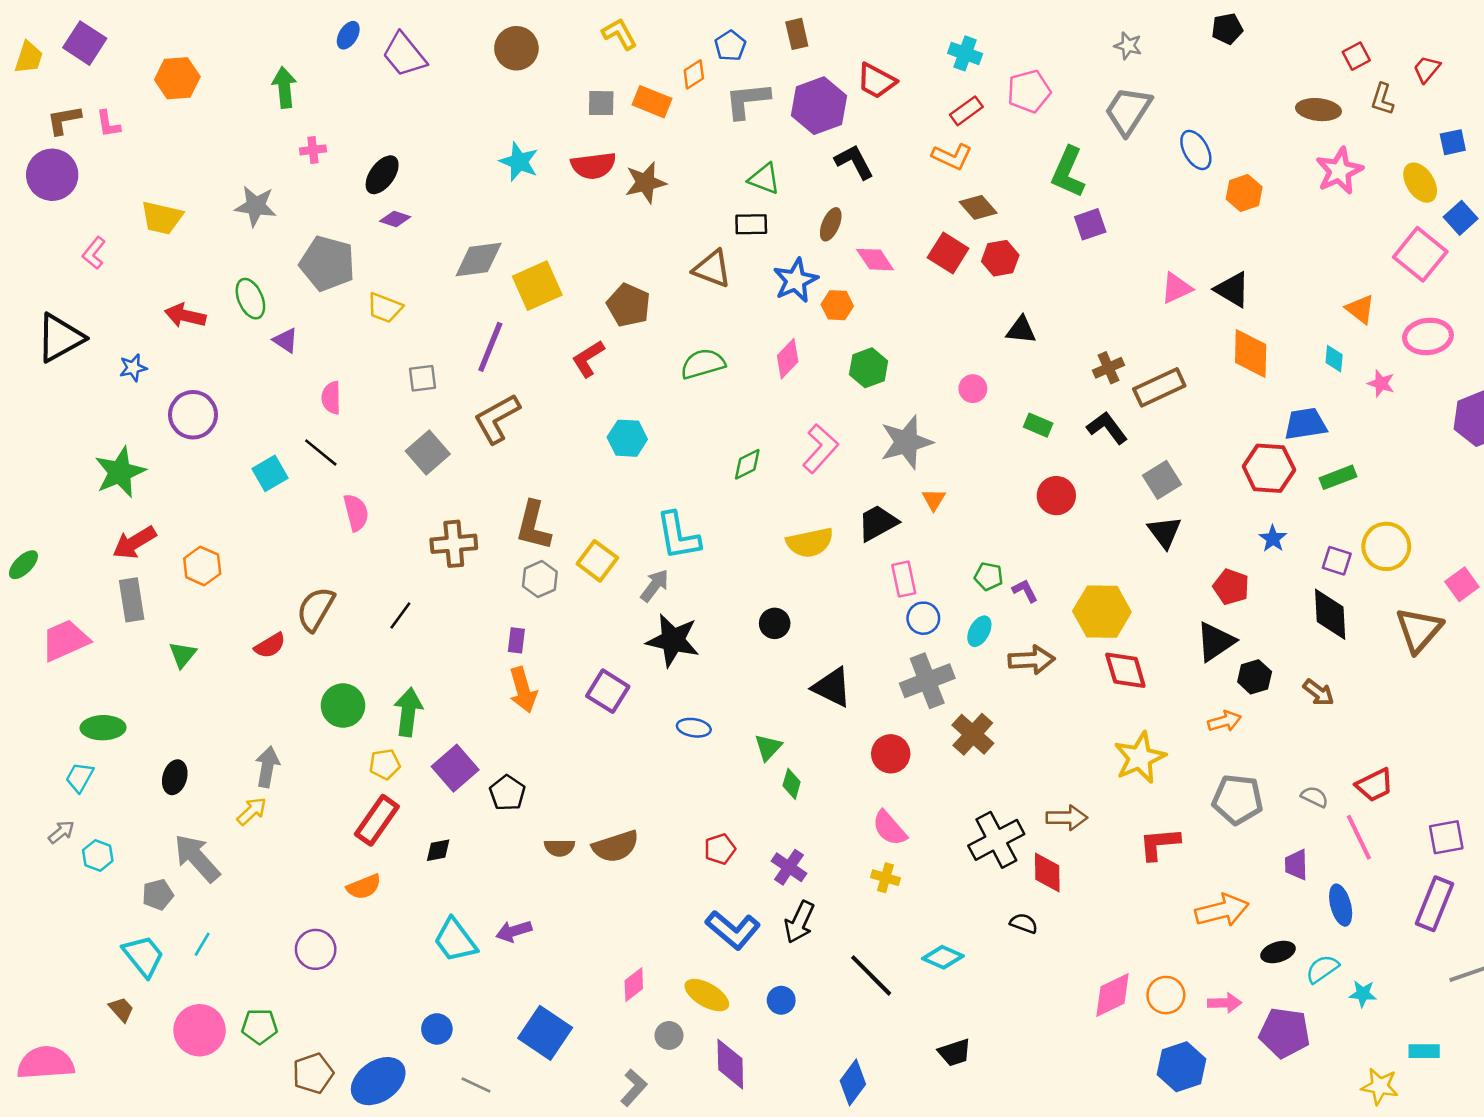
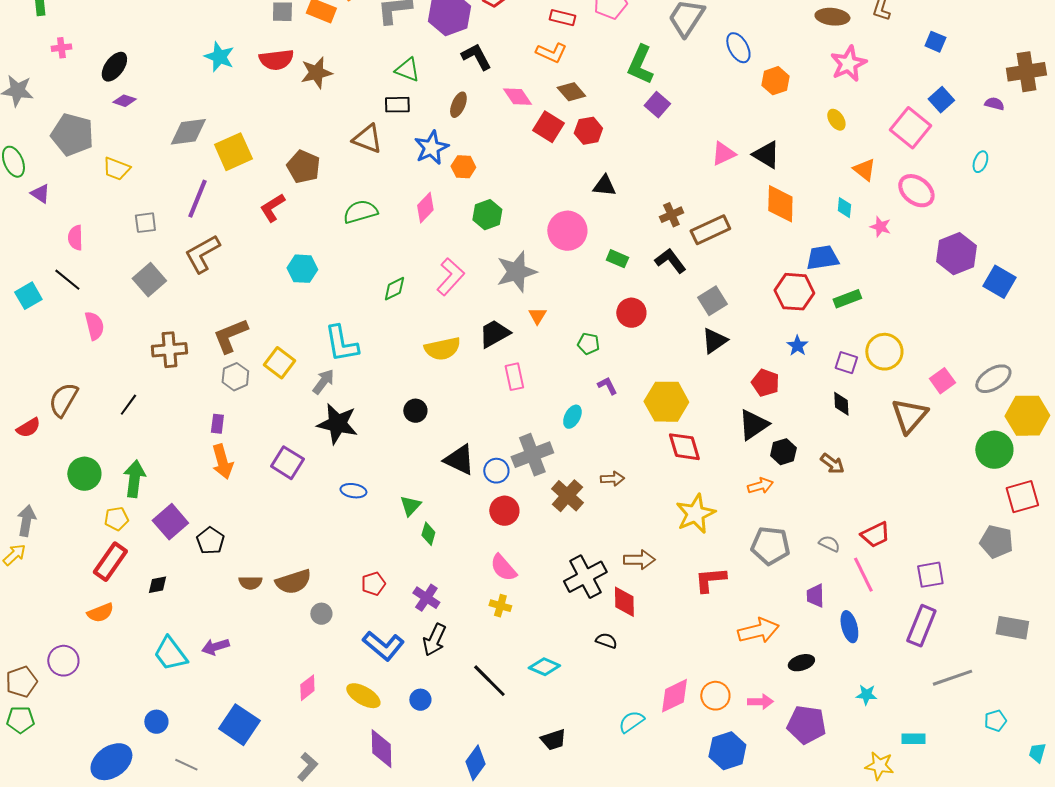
red rectangle: (966, 111) -> (562, 18), turned 50
blue square: (1453, 142) -> (935, 42), turned 35
yellow ellipse: (1420, 183) -> (836, 120), moved, size x0.7
purple square: (1090, 224) -> (657, 105), turned -30
pink diamond: (875, 260) -> (517, 97), moved
pink ellipse: (1428, 336) -> (916, 191), turned 45
pink circle: (973, 389) -> (567, 231), size x1.8
brown L-shape: (533, 526) -> (230, 336), turned 54
black triangle: (1165, 532) -> (714, 341), turned 32
green pentagon: (989, 576) -> (588, 344), moved
black diamond: (1330, 614) -> (841, 404), size x0.6
blue circle: (923, 618) -> (496, 471), moved
brown arrow: (1032, 660) -> (612, 479), moved, size x0.7
cyan semicircle: (1322, 969) -> (631, 722), moved
gray circle: (669, 1035) -> (321, 614), moved
brown pentagon: (313, 1073) -> (21, 682), moved

